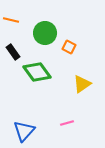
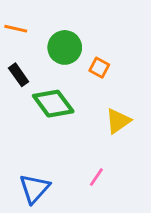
pink line: (67, 123) -> (96, 177), turned -40

